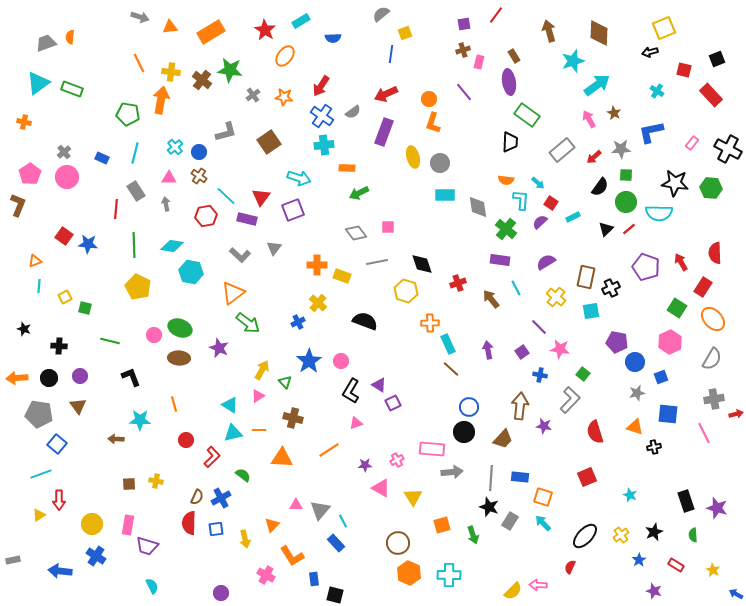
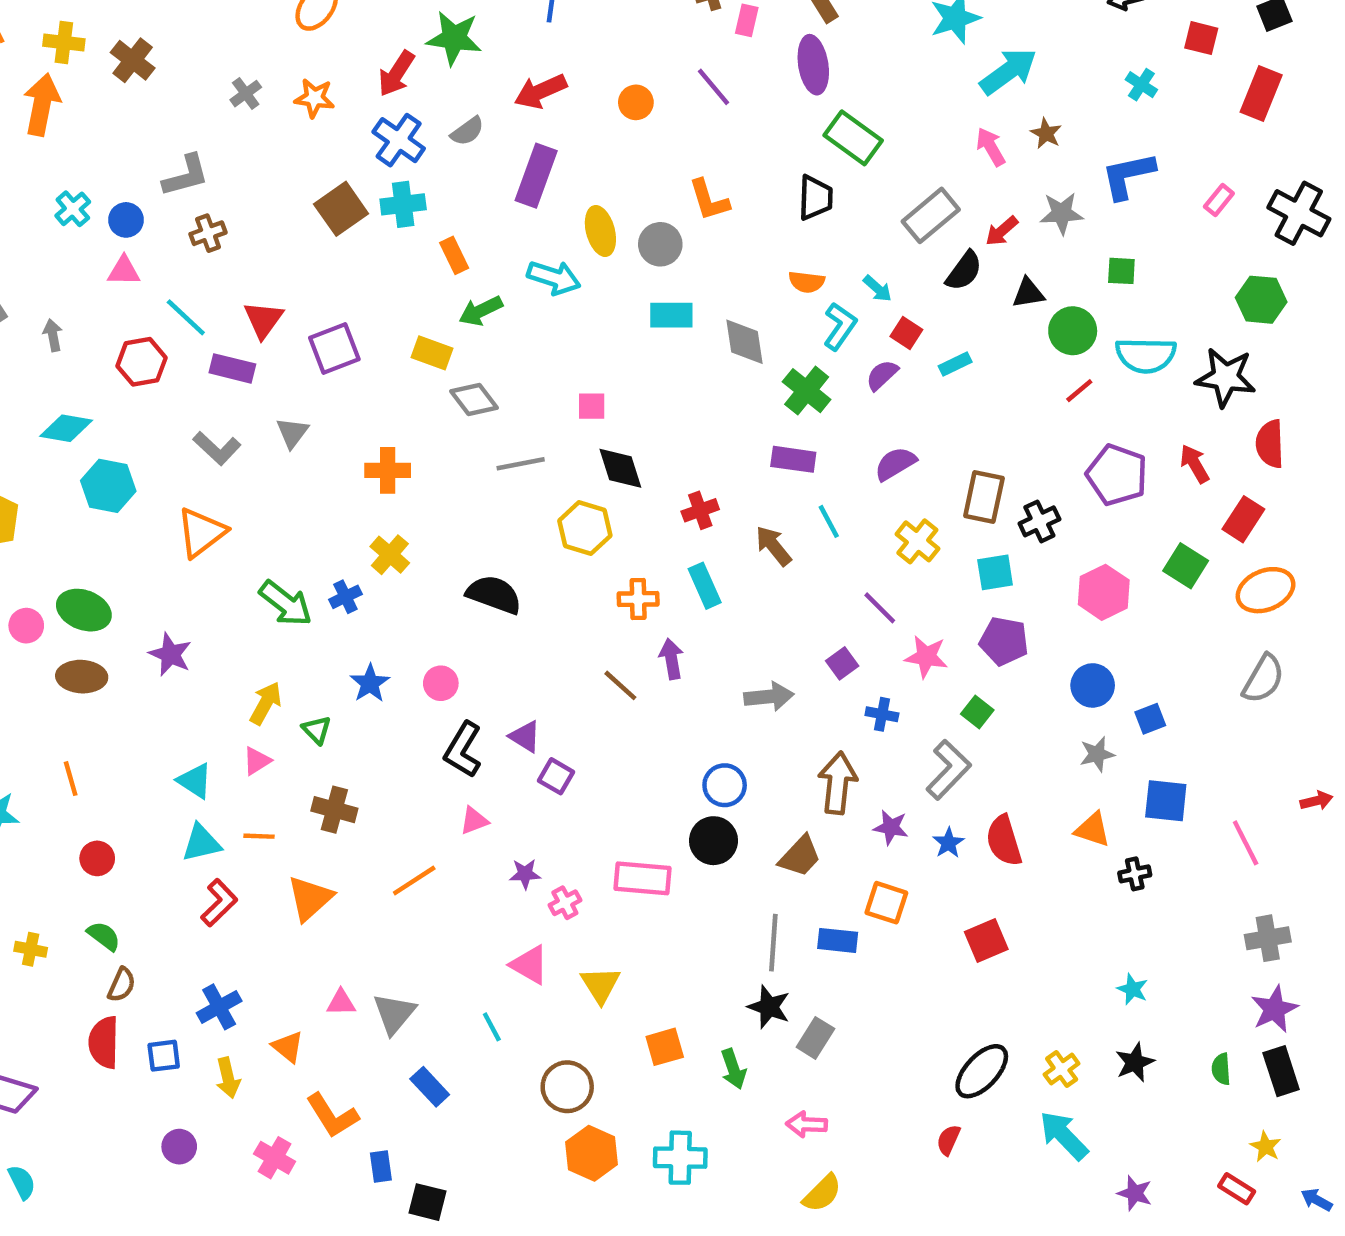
green star: (230, 70) -> (454, 38), moved
red rectangle: (711, 95) -> (1261, 94), turned 65
orange L-shape: (433, 123) -> (709, 200), moved, turned -35
brown square: (269, 142) -> (341, 209), moved
orange rectangle: (347, 168) -> (454, 255), turned 63
green square: (626, 175) -> (1121, 271), moved
brown cross: (199, 176) -> (208, 233), moved, turned 35
pink triangle: (169, 178) -> (124, 271), moved
cyan arrow: (299, 178) -> (554, 278), moved
black star: (675, 183) -> (1226, 377), moved
black semicircle: (600, 187) -> (964, 271), moved
cyan L-shape: (521, 200) -> (840, 326), turned 30
pink square: (388, 227) -> (592, 406), moved
black triangle: (606, 229) -> (1028, 293), moved, turned 35
yellow rectangle: (342, 276) -> (432, 353), moved
orange ellipse: (713, 319) -> (1266, 590), turned -70
green arrow: (248, 323) -> (286, 603), moved
purple pentagon: (617, 342) -> (1004, 641), moved
pink hexagon: (670, 342) -> (1104, 592), moved
cyan rectangle: (448, 344) -> (705, 586), moved
purple arrow: (488, 350) -> (671, 659), moved
blue star: (309, 361) -> (370, 683), size x0.7
brown line: (451, 369) -> (620, 685), moved
gray cross: (714, 399) -> (1268, 938), moved
purple square: (393, 403) -> (556, 776), turned -35
red L-shape: (212, 457) -> (219, 903), moved
orange triangle: (282, 458) -> (310, 898), turned -45
purple star: (365, 465) -> (525, 874), moved
gray arrow: (452, 472) -> (769, 697), moved
green semicircle: (243, 475) -> (104, 936), moved
cyan star: (630, 495) -> (1133, 989), moved
orange square: (543, 497) -> (886, 903), moved
blue cross: (221, 498) -> (219, 1007), moved
black rectangle: (686, 501) -> (1281, 1071), moved
purple star: (717, 508) -> (1274, 1009), turned 30
cyan line: (343, 521) -> (492, 1027), moved
cyan arrow: (543, 523) -> (1064, 1136), moved, size x1.4
orange triangle: (272, 525) -> (288, 1047), turned -35
blue star: (639, 560) -> (948, 843), moved
red rectangle: (676, 565) -> (1237, 1189), moved
pink arrow: (538, 585) -> (807, 1124), moved
purple circle: (221, 593) -> (179, 1147), moved

